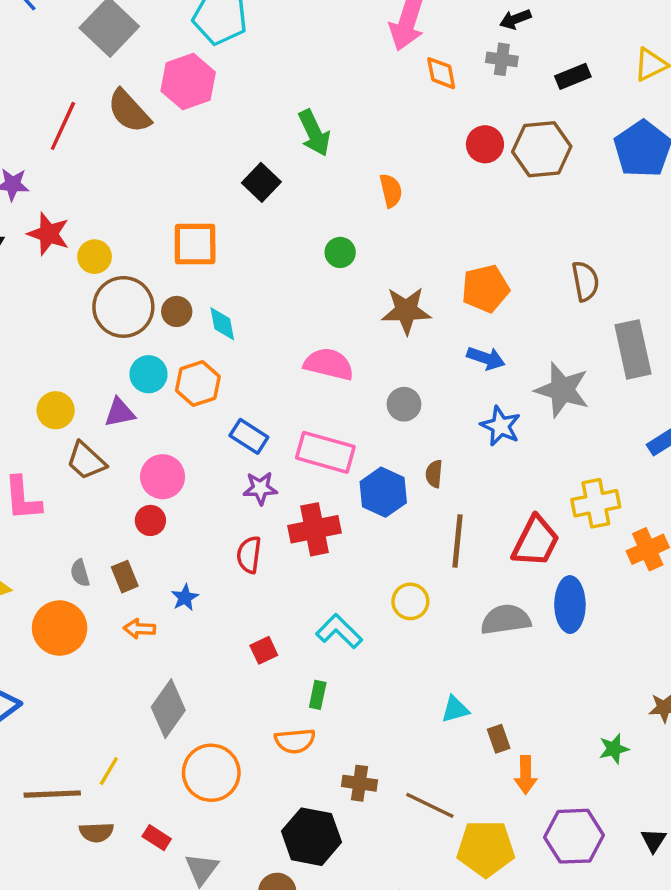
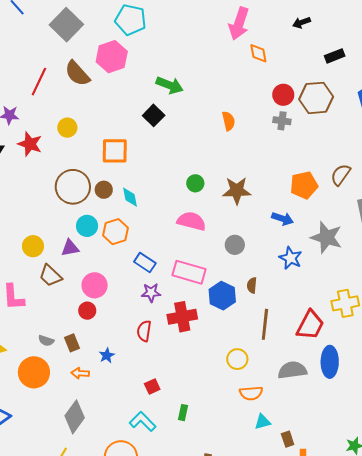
gray cross: (502, 59) -> (282, 121), moved
green arrow: (314, 133) -> (170, 85), moved, turned -44
green circle: (340, 252) -> (195, 183), moved
yellow circle: (95, 257) -> (67, 128), moved
brown semicircle: (585, 281) -> (341, 175), turned -135
orange pentagon: (485, 289) -> (304, 185), moved
gray semicircle: (80, 573) -> (46, 341), turned -56
cyan L-shape: (339, 631) -> (143, 422), moved
gray diamond: (168, 709) -> (75, 417), moved
orange semicircle: (295, 741) -> (251, 393), moved

